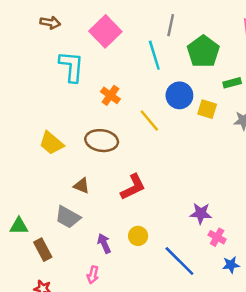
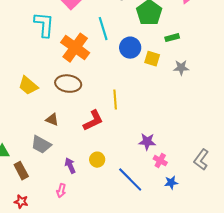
cyan line: (154, 55) -> (103, 29), moved
orange cross: (110, 95) -> (75, 48), size x1.8
yellow line: (149, 120) -> (115, 100), moved, turned 36

